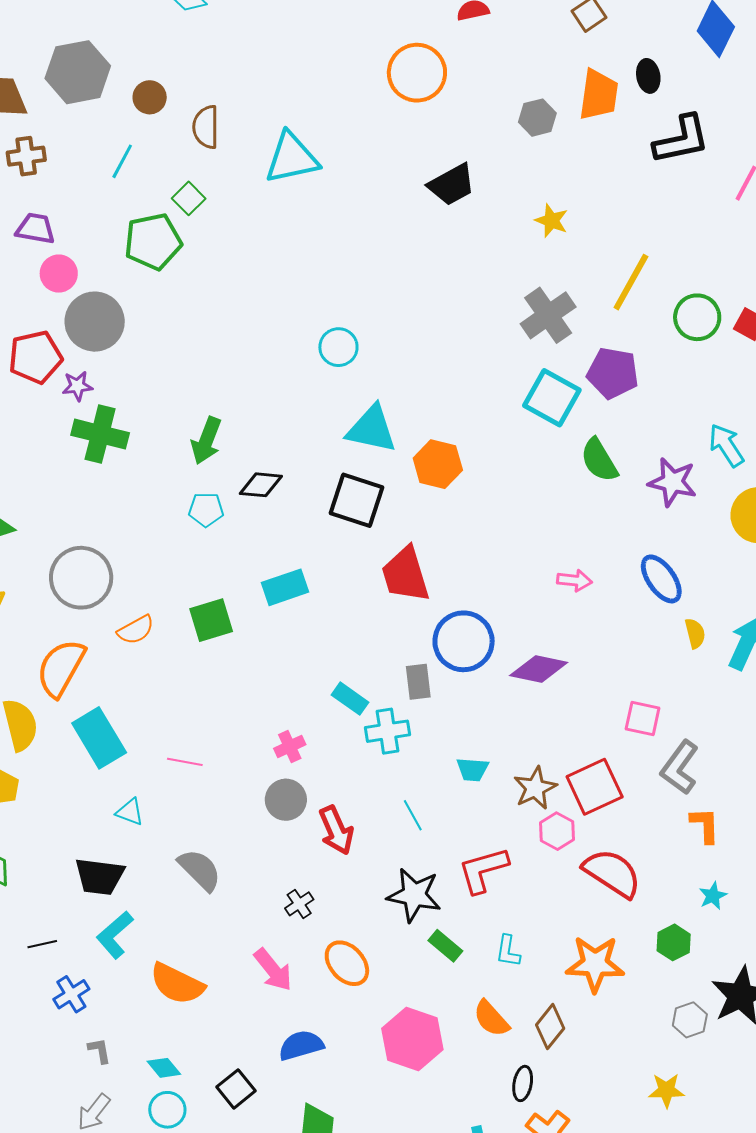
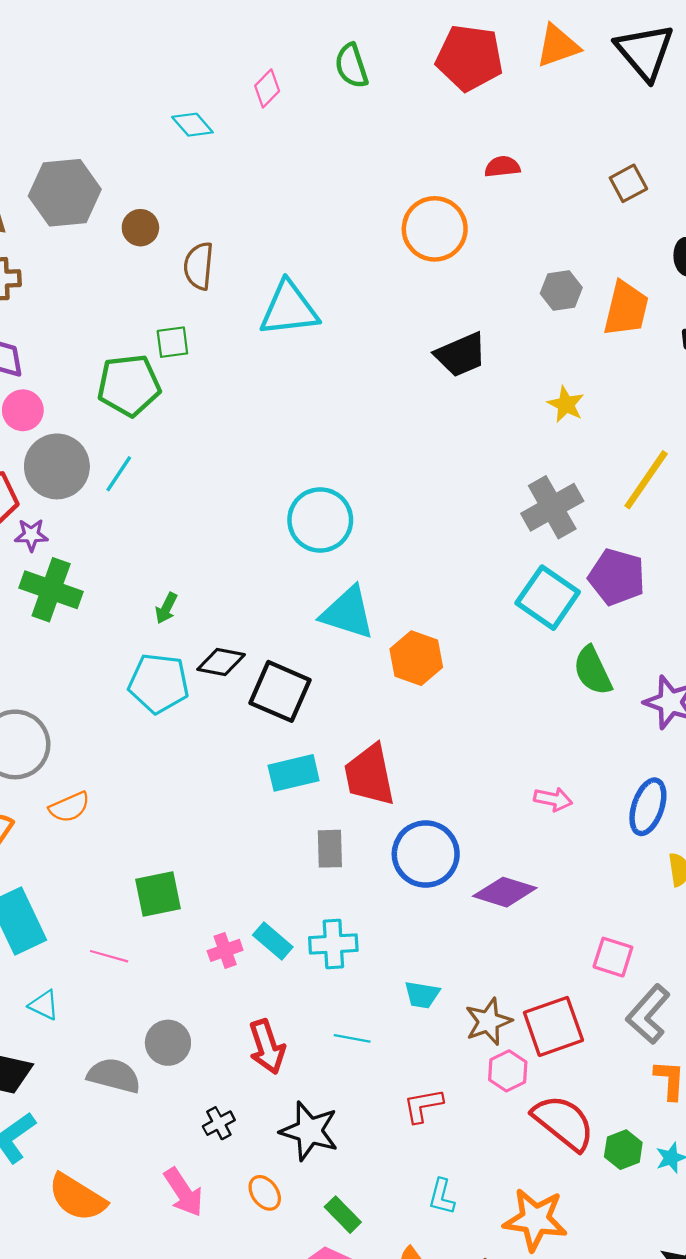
orange trapezoid: (599, 95) -> (626, 309), moved
cyan line: (122, 161) -> (119, 474), moved
green square: (189, 198) -> (172, 342), turned 32
cyan circle: (338, 347) -> (320, 520), size x1.5
green arrow: (206, 441) -> (166, 608), size x0.6
black square: (356, 500) -> (280, 691), moved
cyan pentagon: (206, 510) -> (159, 683), size x1.6
blue ellipse: (661, 579) -> (648, 807), turned 48
cyan rectangle: (285, 587) -> (294, 773), moved
green square: (211, 620) -> (158, 894), moved
gray rectangle: (418, 682) -> (330, 849), moved
cyan rectangle: (350, 699) -> (273, 941), moved
gray circle: (286, 800) -> (168, 1043), moved
cyan line: (413, 815) -> (352, 1038), turned -56
gray semicircle: (200, 870) -> (114, 1076), turned -36
red L-shape: (483, 870) -> (423, 1106), size x0.7
black star: (414, 895) -> (309, 1131), moved
green hexagon: (674, 942) -> (623, 1150), moved
green rectangle: (445, 946) -> (343, 1215), moved
orange ellipse: (347, 963) -> (265, 1193), size x0.7

